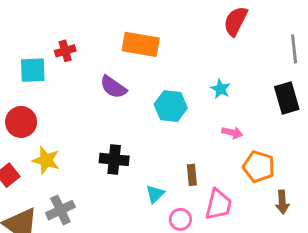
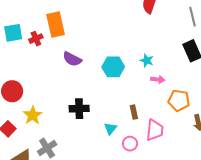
orange rectangle: (141, 44) -> (56, 25), moved, turned 75
cyan square: (33, 70) -> (13, 33), moved
cyan star: (220, 89) -> (147, 60), moved
yellow star: (46, 160) -> (33, 115), turned 30

